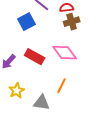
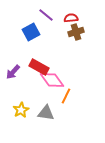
pink diamond: (65, 53) -> (52, 80), moved
yellow star: (17, 91) -> (21, 110), moved

